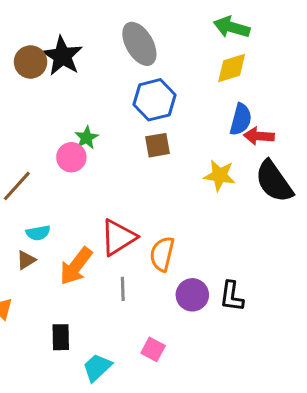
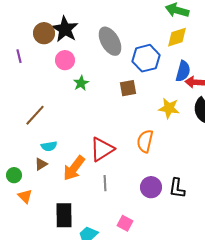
gray ellipse: (139, 44) -> (110, 41), moved
blue hexagon: (155, 100) -> (146, 58), moved
pink circle: (71, 157) -> (65, 60), moved
orange semicircle: (162, 254) -> (145, 141), moved
black rectangle: (61, 337) -> (64, 215), size x1.4

